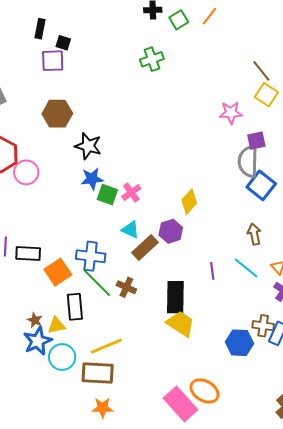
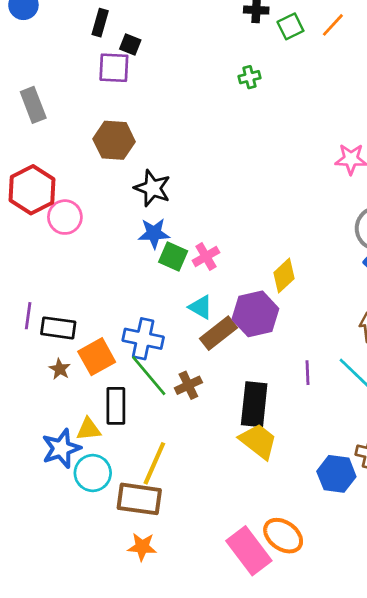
green cross: (152, 59) -> (249, 77), size x0.7
purple hexagon: (171, 231) -> (255, 314), size x1.4
brown cross: (126, 287) -> (188, 385), turned 36
brown star: (35, 320) -> (60, 369), moved
yellow line: (106, 346) -> (154, 463), turned -48

